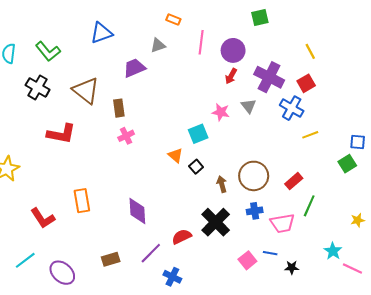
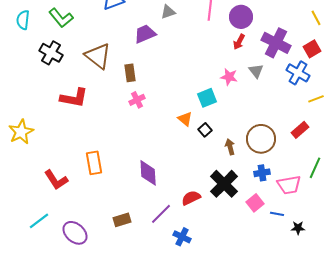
red rectangle: (294, 181) -> (300, 130), moved
pink square: (247, 260) -> (255, 203), moved

